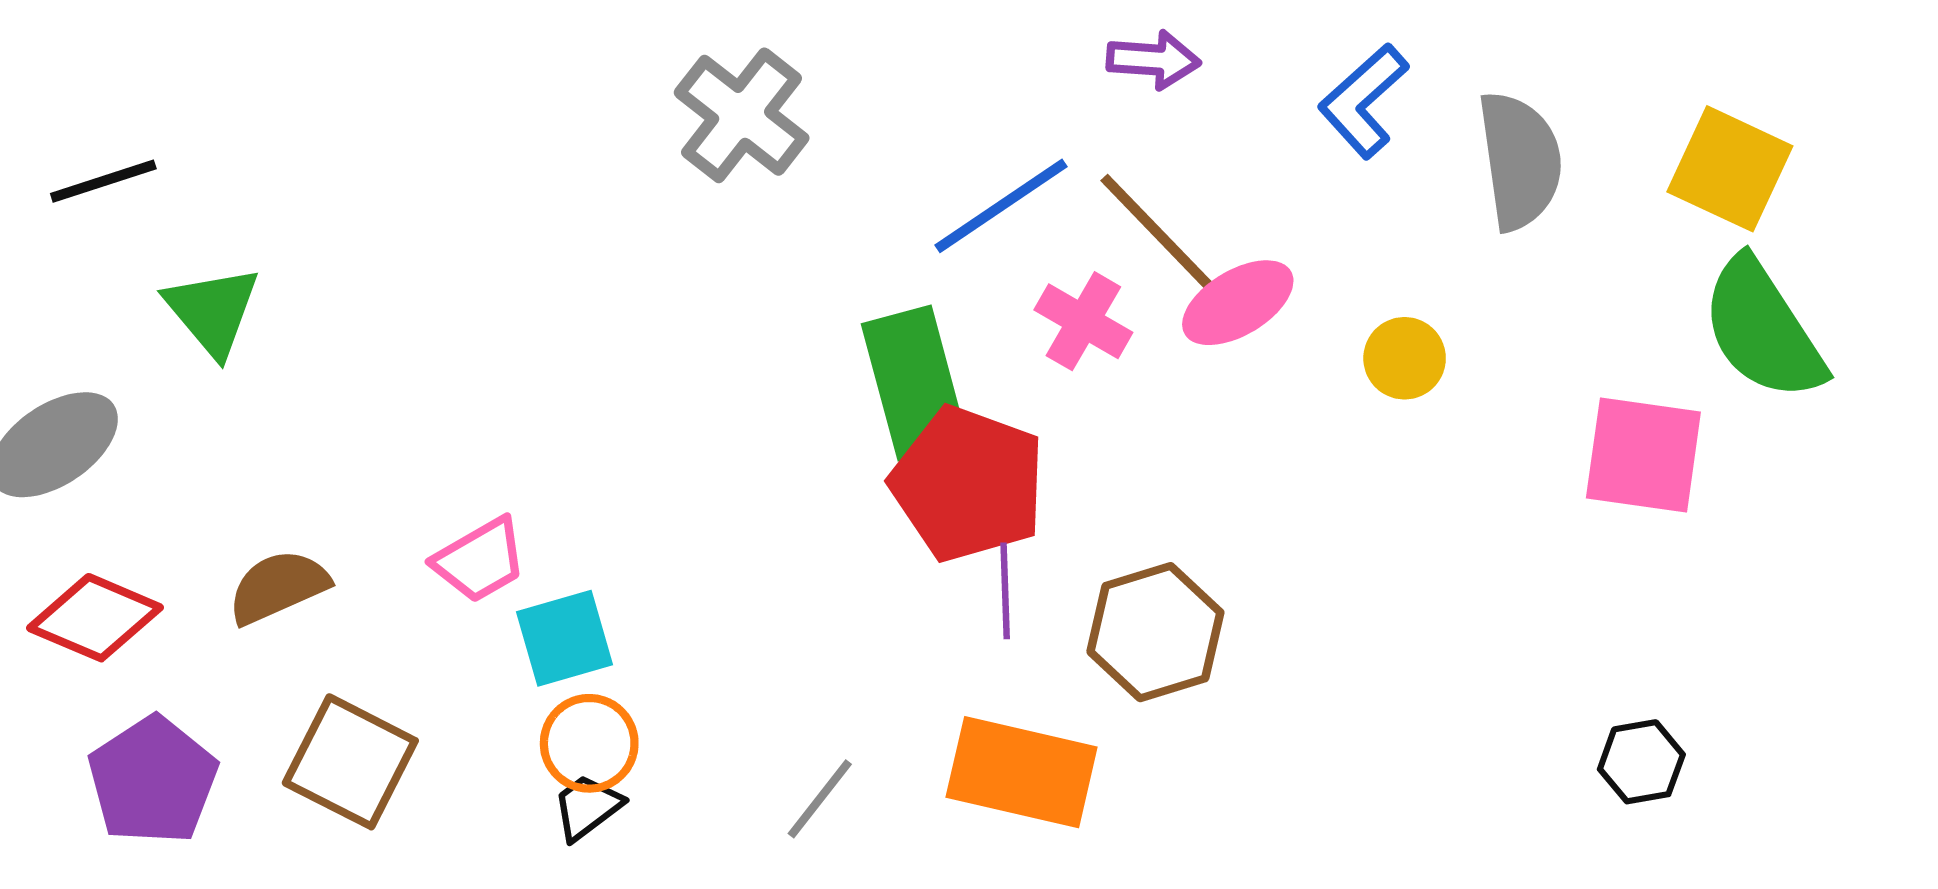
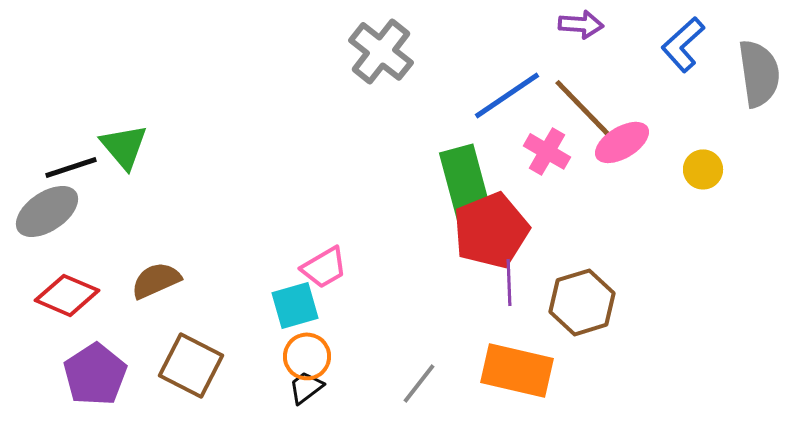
black line: (103, 181) -> (71, 167), moved
red pentagon: (968, 484) -> (491, 230), turned 30
pink trapezoid: (480, 560) -> (324, 267), moved

